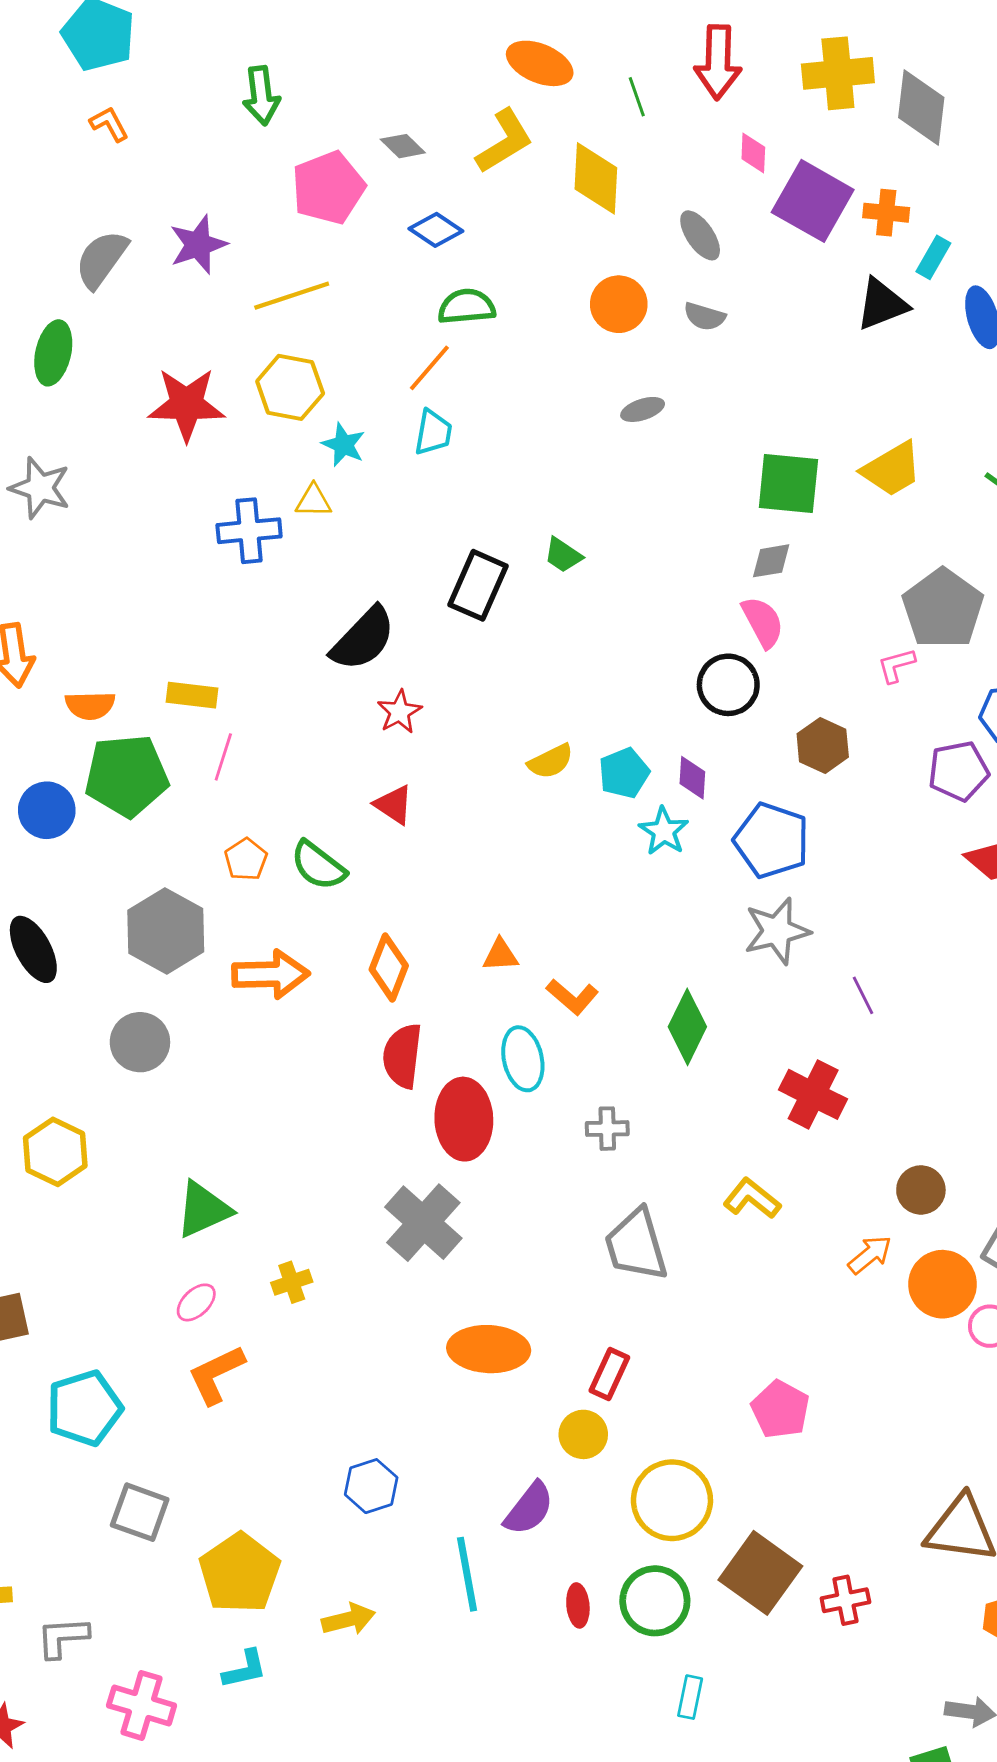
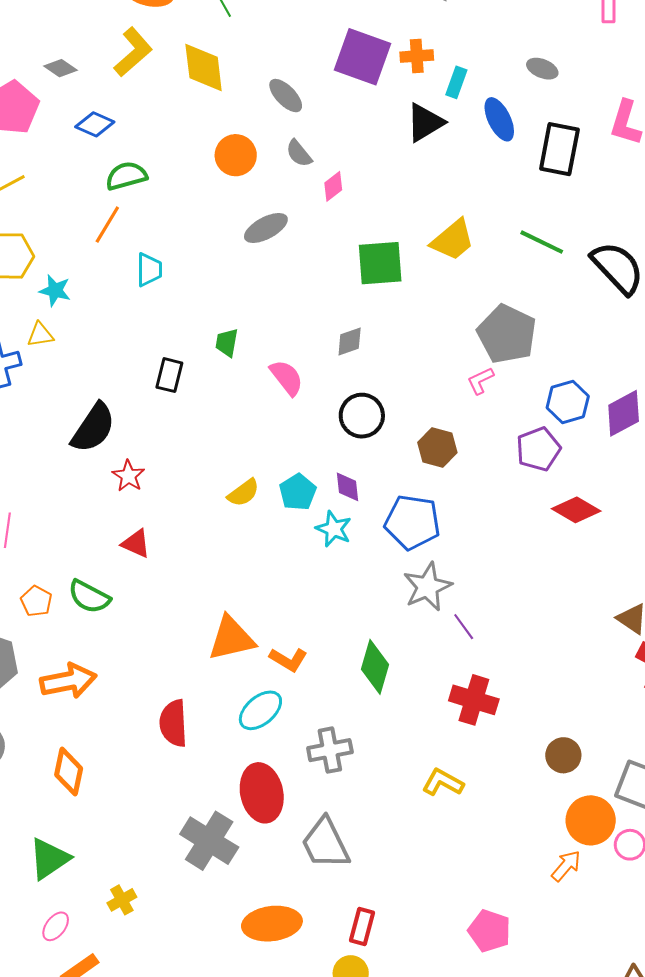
pink diamond: (753, 153) -> (333, 186), moved, turned 60
gray semicircle: (704, 316) -> (299, 153), turned 44
gray ellipse: (643, 409) -> (266, 228), size x1.4
cyan trapezoid: (433, 432) -> (149, 270), moved
green trapezoid: (563, 555) -> (227, 343), turned 76
gray diamond: (771, 561) -> (350, 342), moved
black rectangle: (478, 585) -> (169, 375), size x0.7
pink semicircle: (763, 622) -> (287, 378), moved
orange triangle: (500, 955) -> (231, 638), size x1.8
orange diamond: (389, 968) -> (69, 772), moved
purple line: (863, 995) -> (464, 627), moved
cyan ellipse: (523, 1059) -> (260, 710), turned 72
red ellipse: (464, 1119) -> (262, 793), moved
gray cross: (607, 1129) -> (330, 750), size x1.4
gray trapezoid: (636, 1245) -> (325, 843), moved
orange arrow: (870, 1255) -> (566, 866), moved

